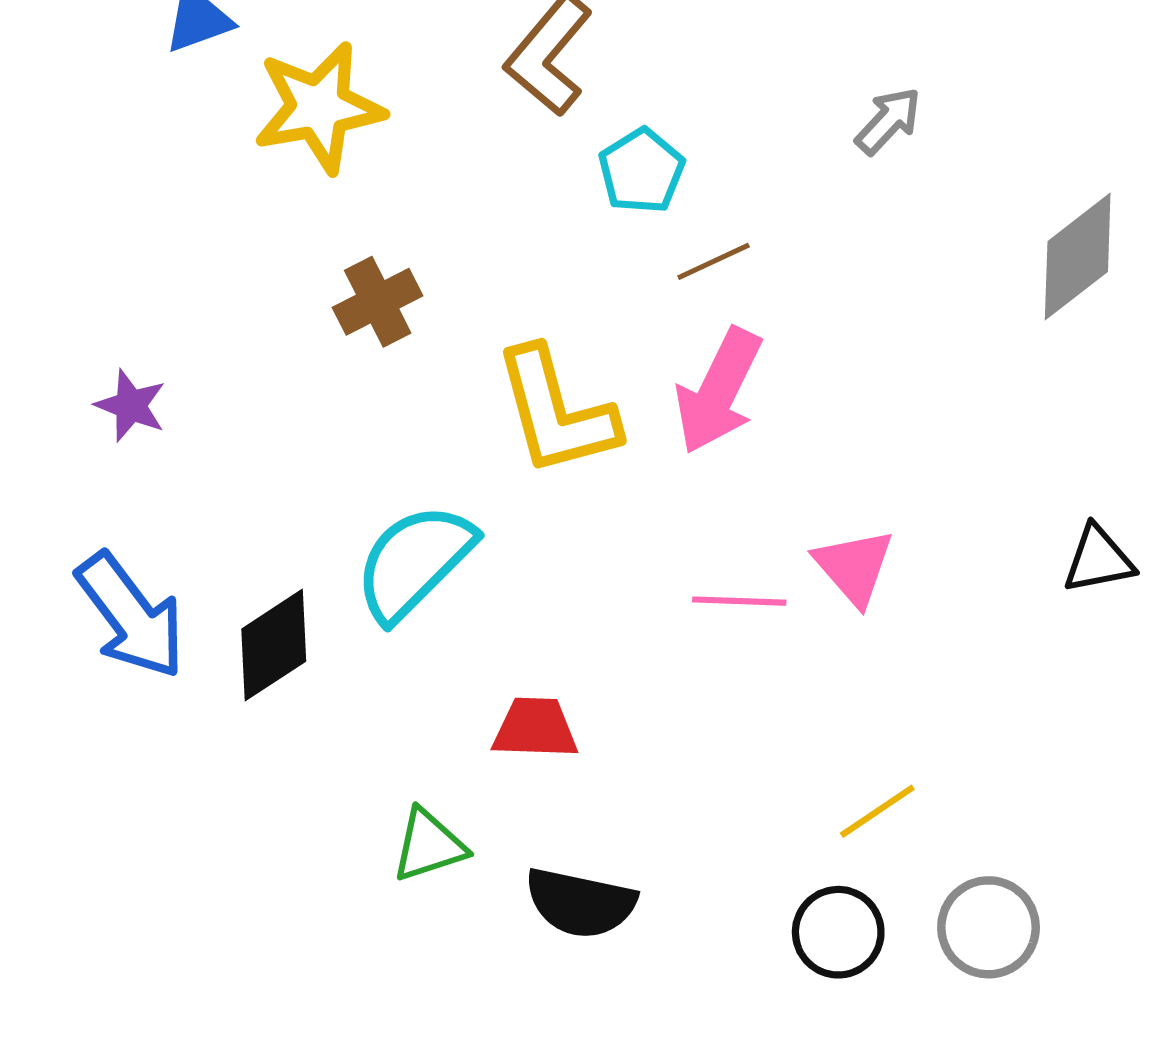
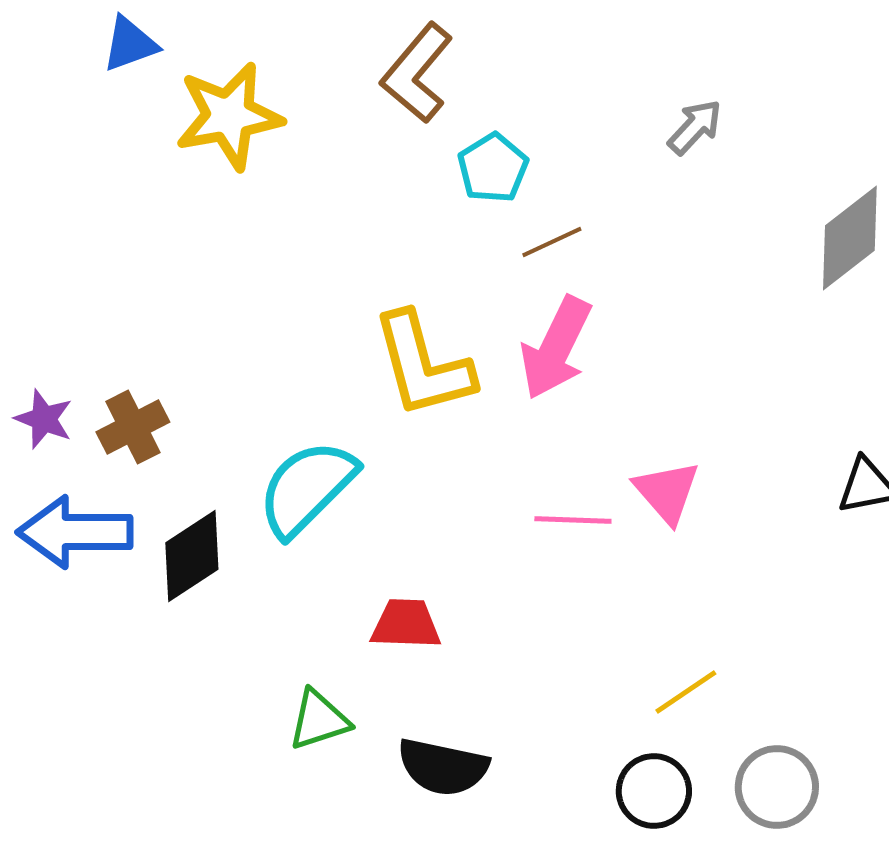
brown cross: (378, 302) -> (133, 427), moved
purple star: (131, 406) -> (44, 419), moved
blue arrow: (131, 616) -> (75, 532), turned 127

